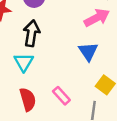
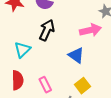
black arrow: (32, 33) -> (47, 30), moved
blue triangle: (88, 51) -> (76, 55), turned -36

